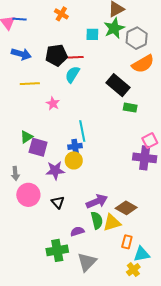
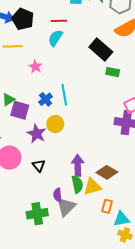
black pentagon: (56, 55) -> (23, 19), moved, turned 30
blue cross: (75, 146) -> (45, 99), moved, turned -32
purple star: (55, 170) -> (37, 134), turned 30
purple arrow: (97, 201) -> (78, 165), turned -70
purple semicircle: (77, 231) -> (58, 195), turned -80
gray triangle: (87, 262) -> (66, 207), moved
yellow cross: (133, 270) -> (125, 235), moved, turned -32

